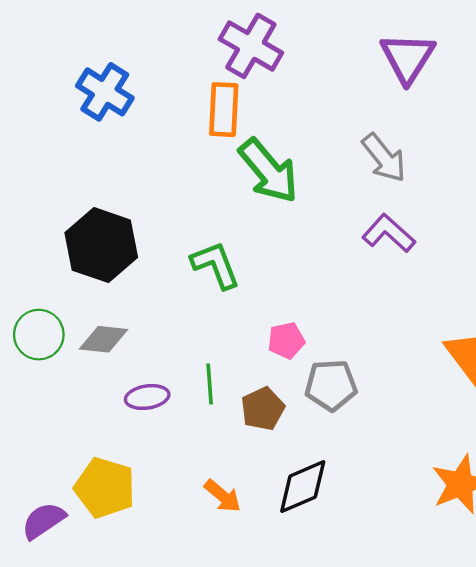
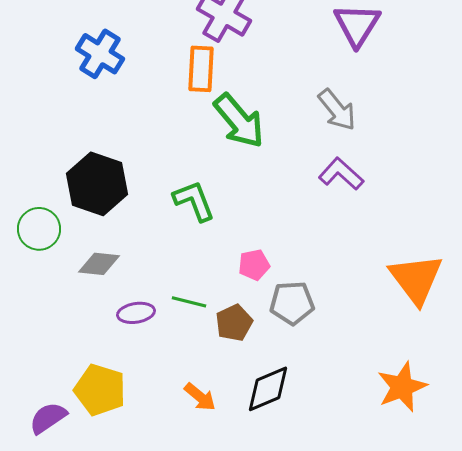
green circle: (39, 335) -> (39, 229), moved
green line: (210, 384) -> (189, 302), turned -72

